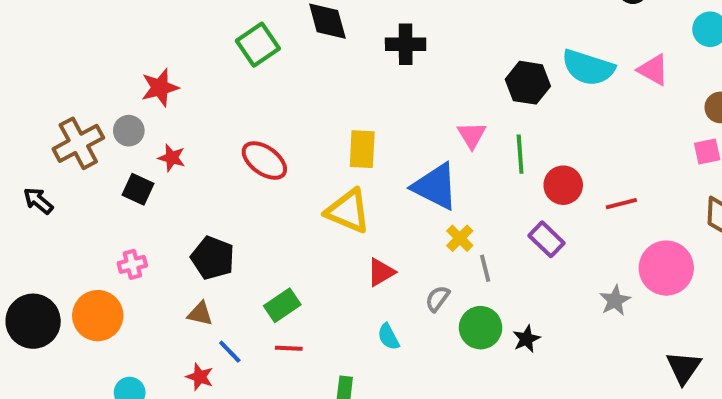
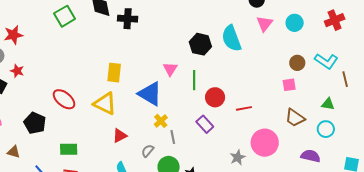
black cross: (406, 44) -> (128, 19), moved
cyan semicircle: (588, 68) -> (231, 38), turned 48
pink triangle: (653, 70) -> (265, 24), moved, turned 36
red ellipse: (264, 161) -> (64, 99), moved
green rectangle: (282, 305) -> (69, 149), turned 30
brown triangle: (200, 314) -> (14, 152), moved

